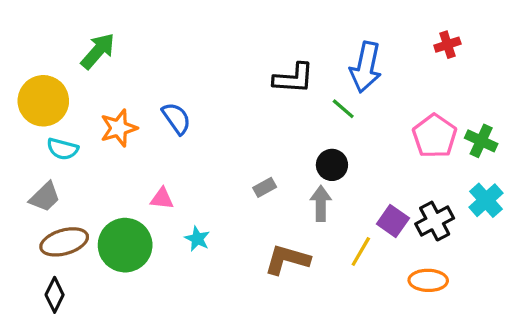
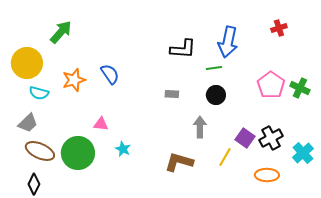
green line: (343, 109) -> (214, 68), turned -49
black circle: (332, 165) -> (216, 95), moved
gray rectangle: (265, 187) -> (172, 94), moved, turned 32
cyan cross: (486, 200) -> (303, 153), moved
brown ellipse: (64, 242) -> (40, 151), turned 40

